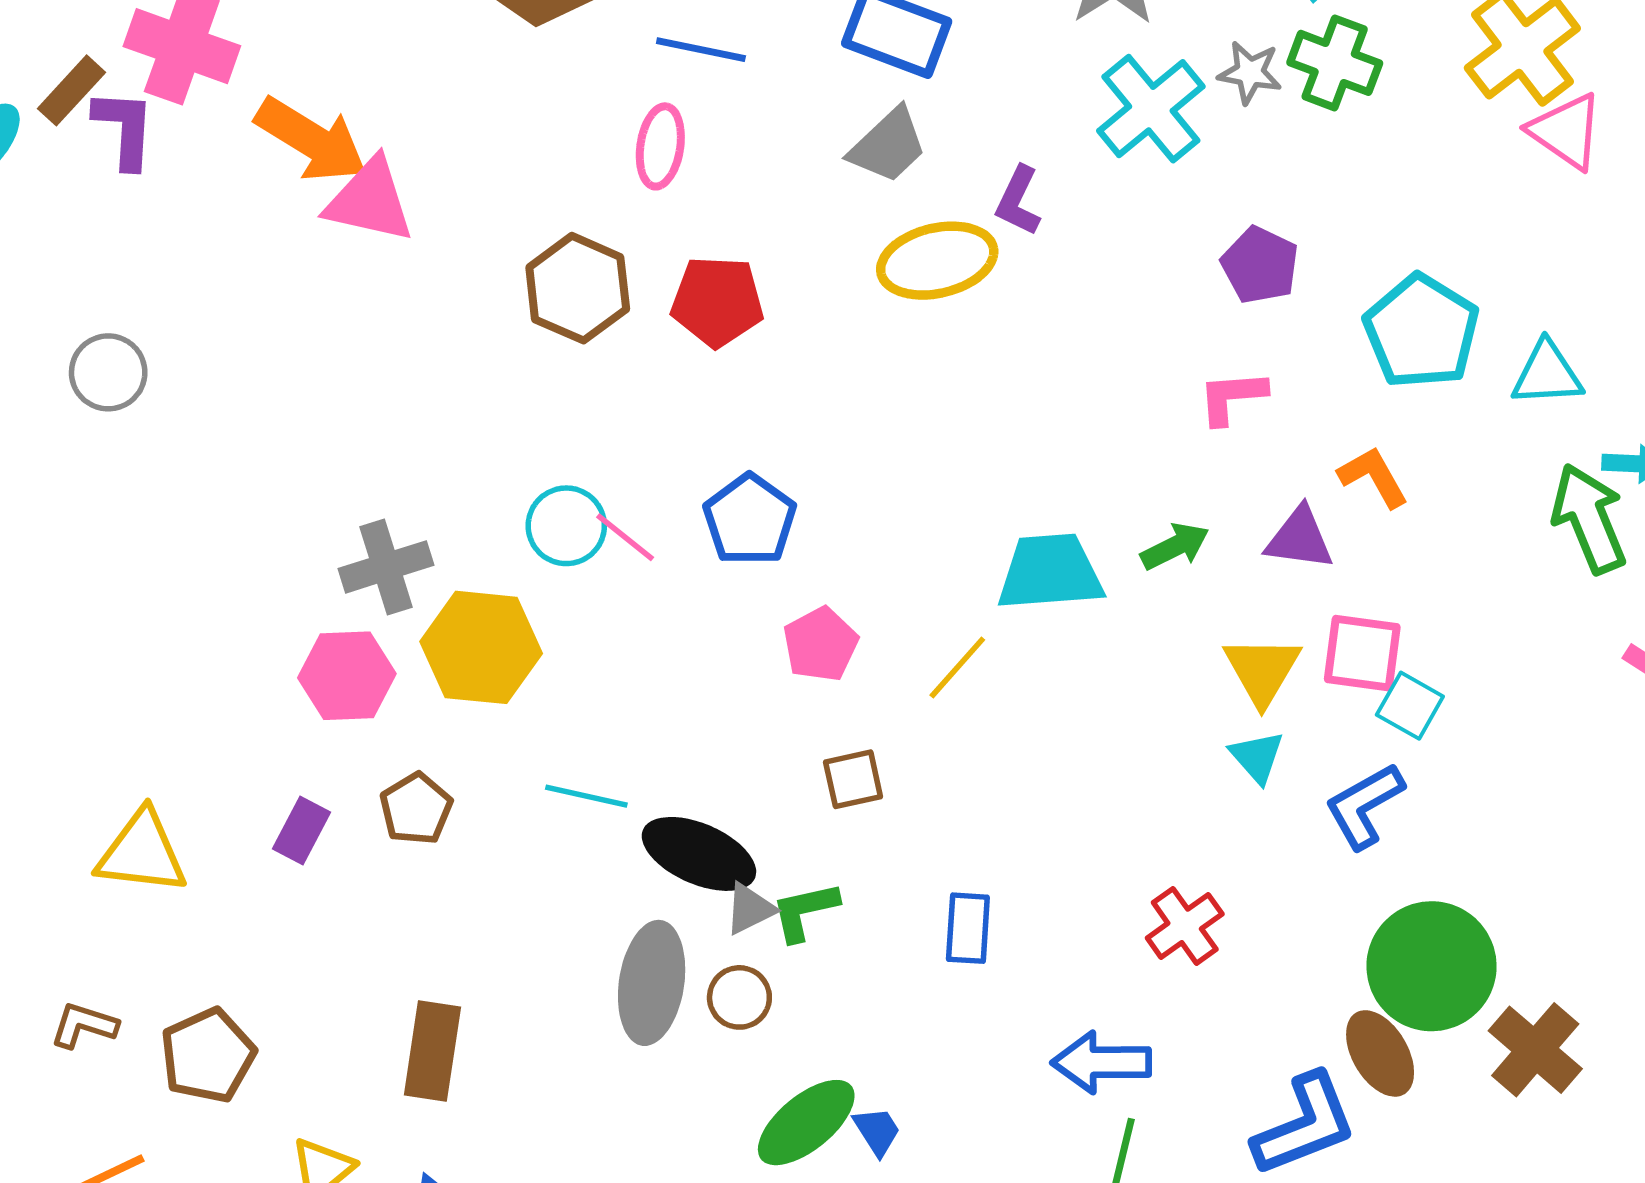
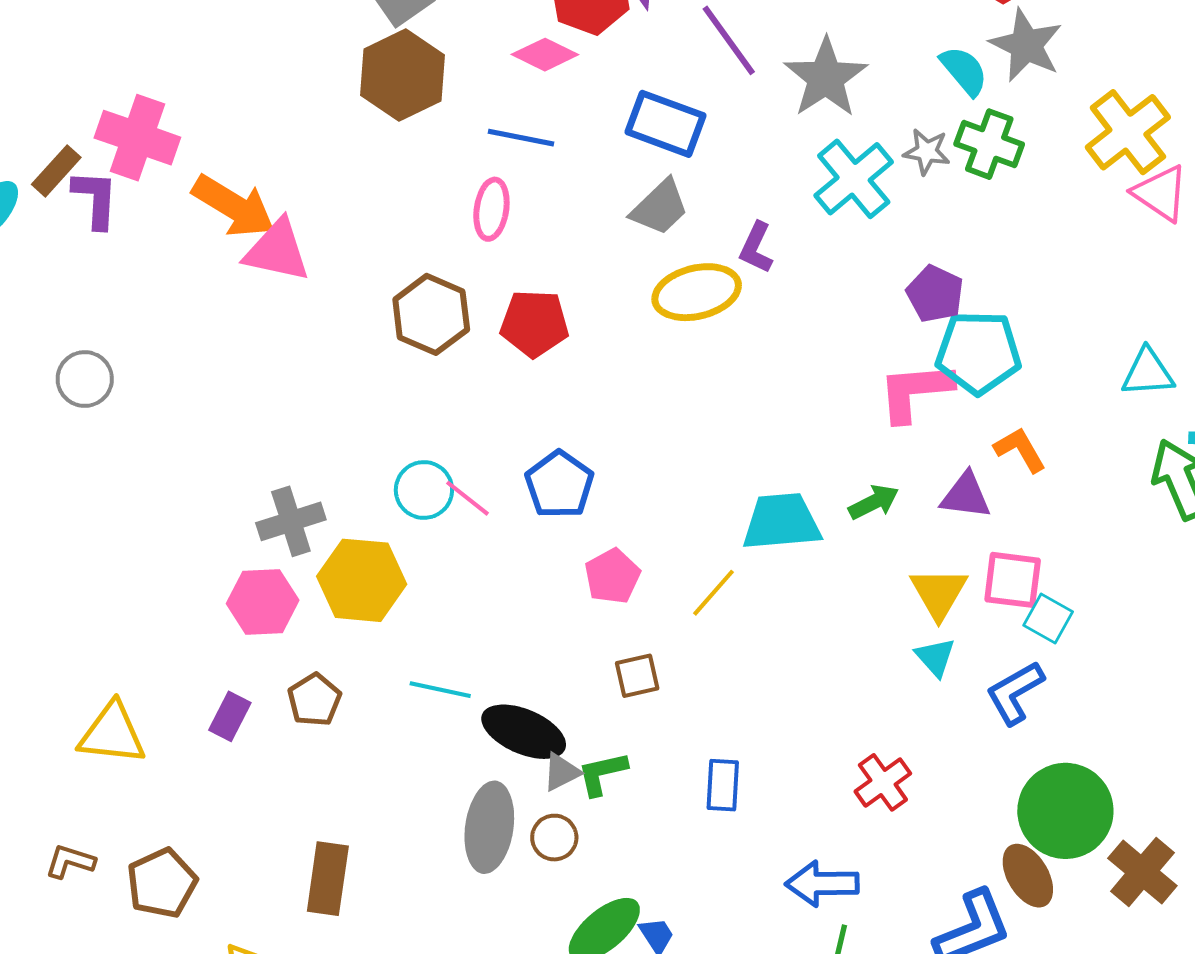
cyan pentagon: (1421, 331) -> (978, 352), moved, turned -30
pink L-shape: (1232, 397) -> (915, 391), size x1.5

